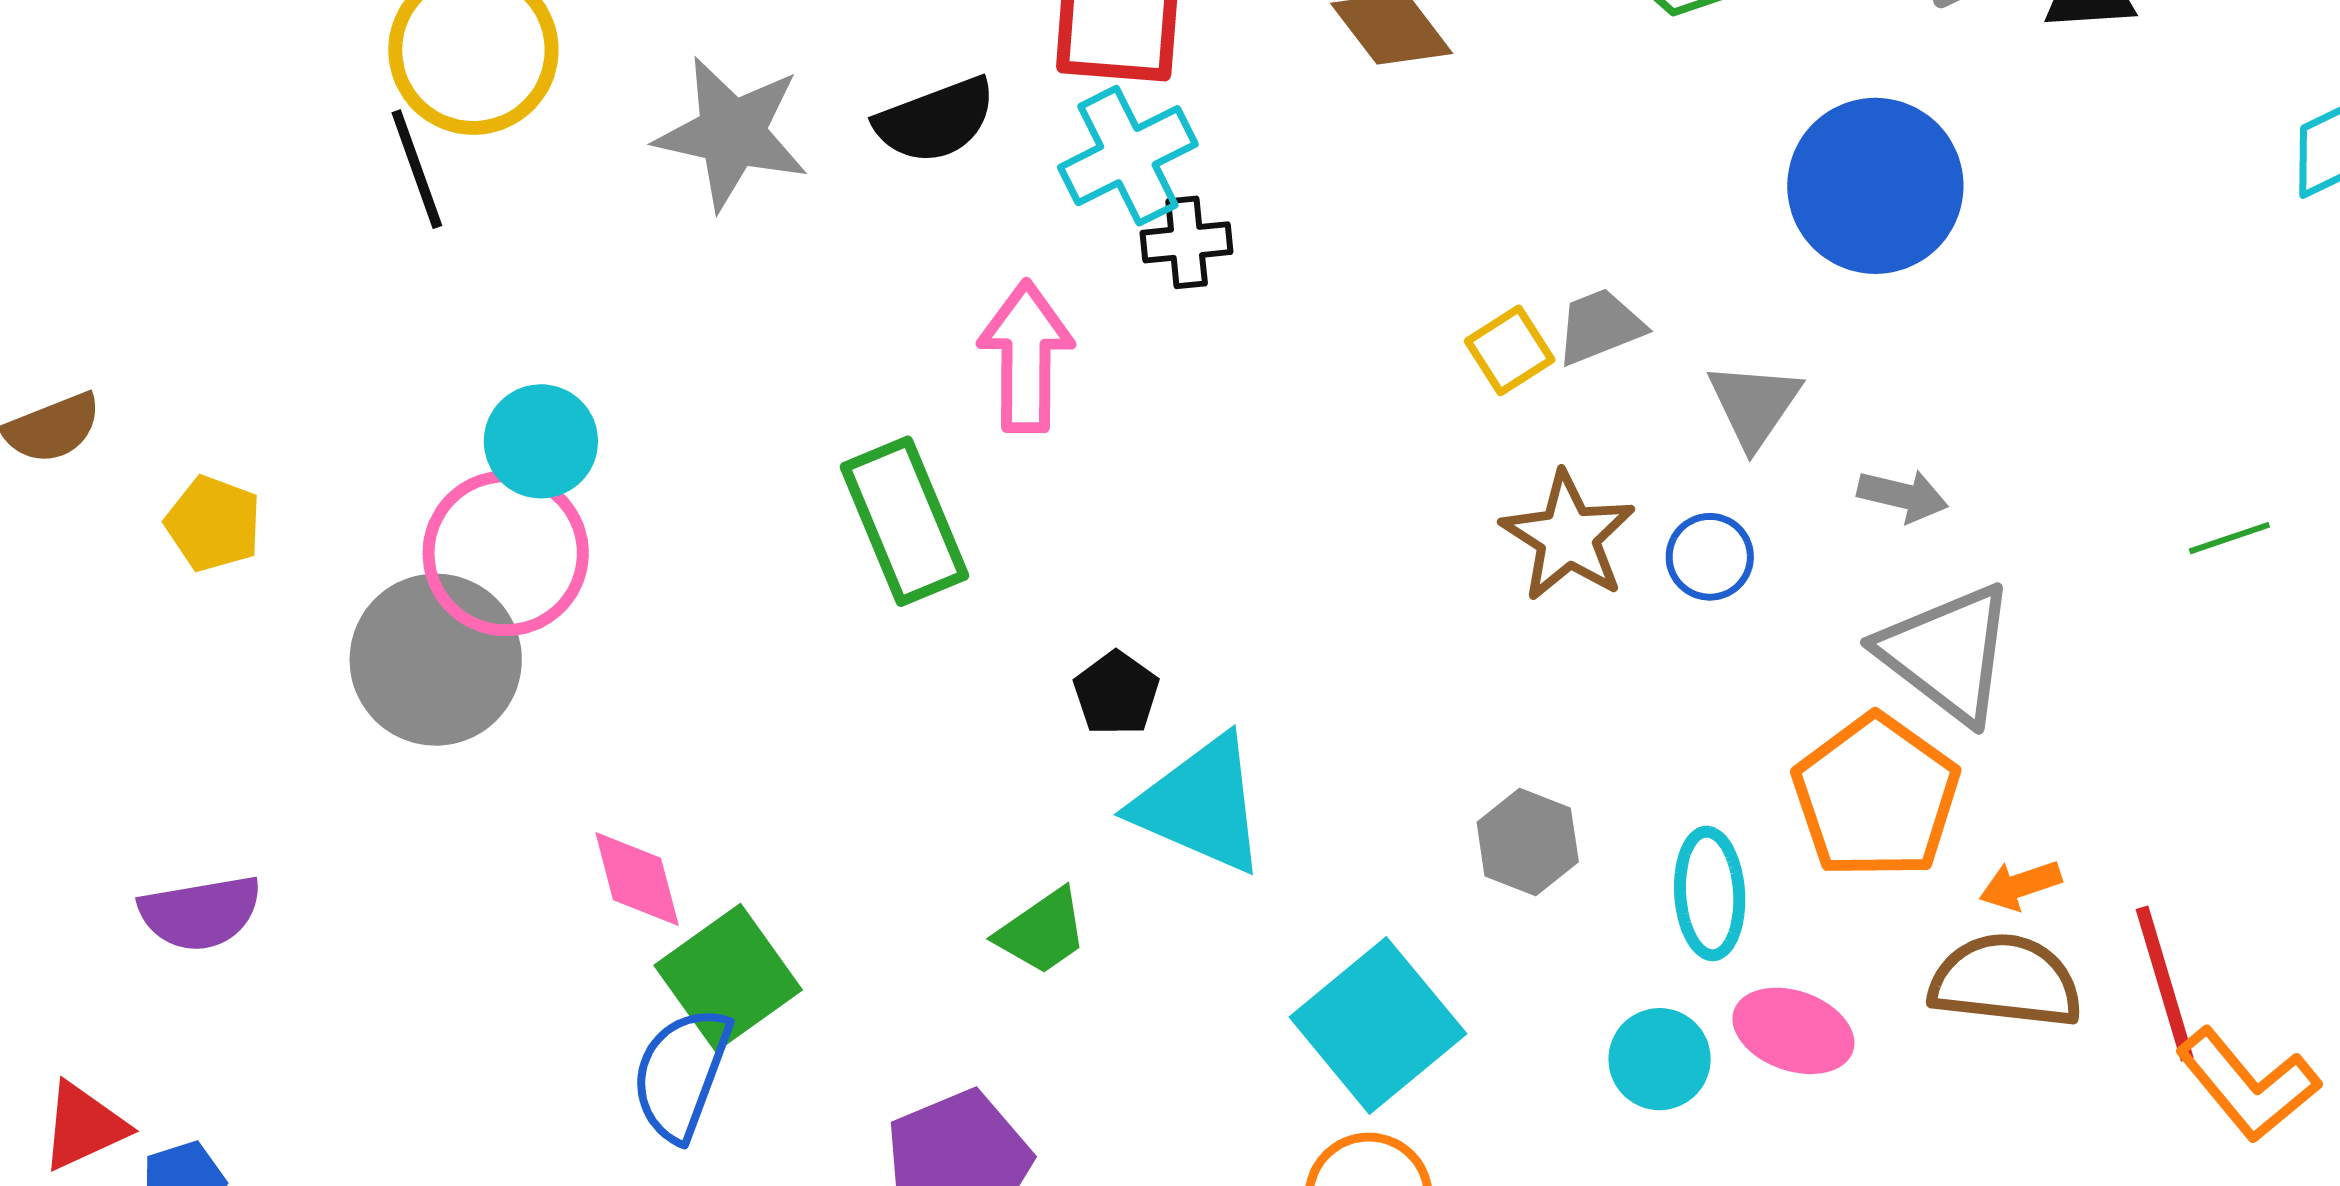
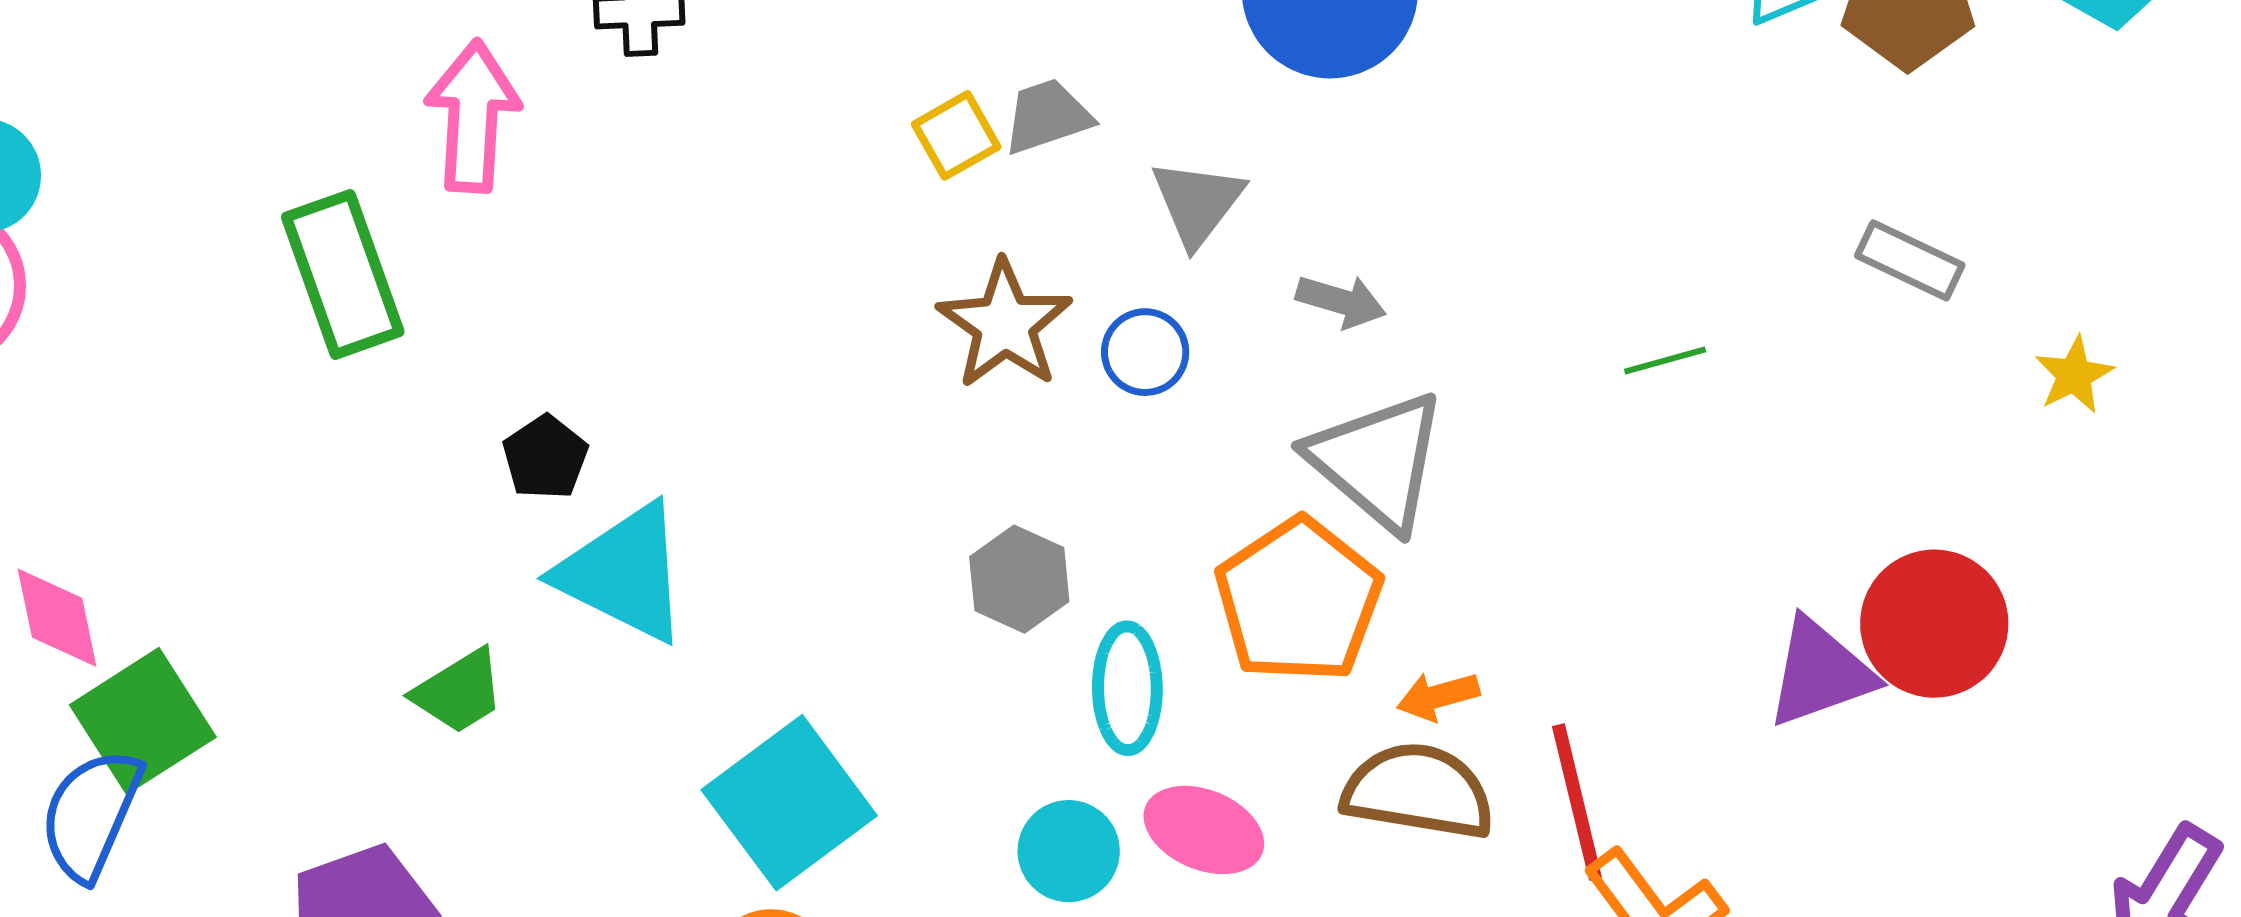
gray hexagon: (1528, 842) -> (1019, 579), moved

